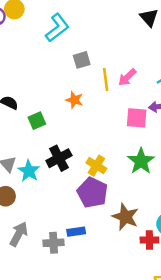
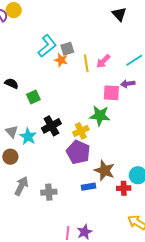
cyan L-shape: (57, 28) -> (47, 46), moved
orange star: (74, 100) -> (61, 60), moved
green star: (141, 161) -> (100, 116), moved, turned -30
yellow cross: (96, 166) -> (81, 131), turned 35
blue rectangle: (76, 232) -> (89, 187), moved

